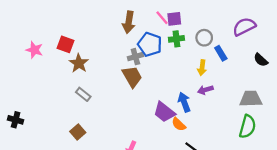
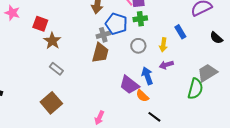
gray circle: (204, 38) -> (138, 46), moved
pink star: (34, 50) -> (12, 13), moved
brown trapezoid: (132, 77) -> (100, 53), turned 45
gray trapezoid: (251, 99) -> (207, 73), turned -30
green semicircle: (247, 127) -> (195, 89), moved
brown square: (78, 132) -> (51, 103), size x1.5

